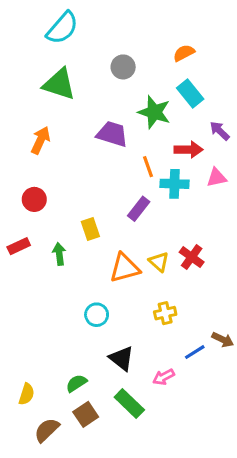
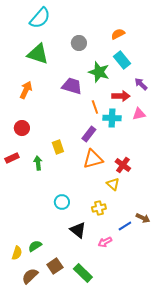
yellow triangle: (159, 262) -> (113, 184), moved
orange triangle: (125, 268) -> (93, 159), moved
yellow cross: (165, 313) -> (99, 208), moved
green semicircle: (76, 383) -> (35, 246), moved
green rectangle: (129, 403) -> (83, 273), moved

